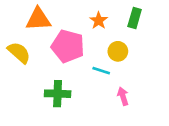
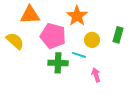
green rectangle: (135, 18) -> (118, 35), moved
orange star: (99, 21) -> (77, 16), size x1.5
green cross: (58, 94) -> (58, 63), moved

